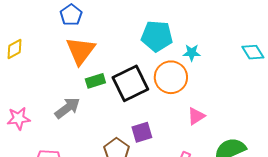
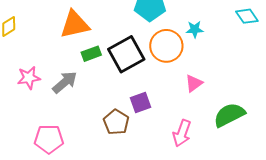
orange triangle: (81, 51) -> (75, 24), turned 44
cyan star: (192, 53) -> (195, 29), moved
pink star: (19, 118) -> (29, 78), moved

